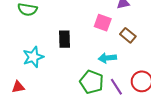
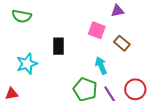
cyan arrow: (107, 58) -> (101, 66), turned 72

